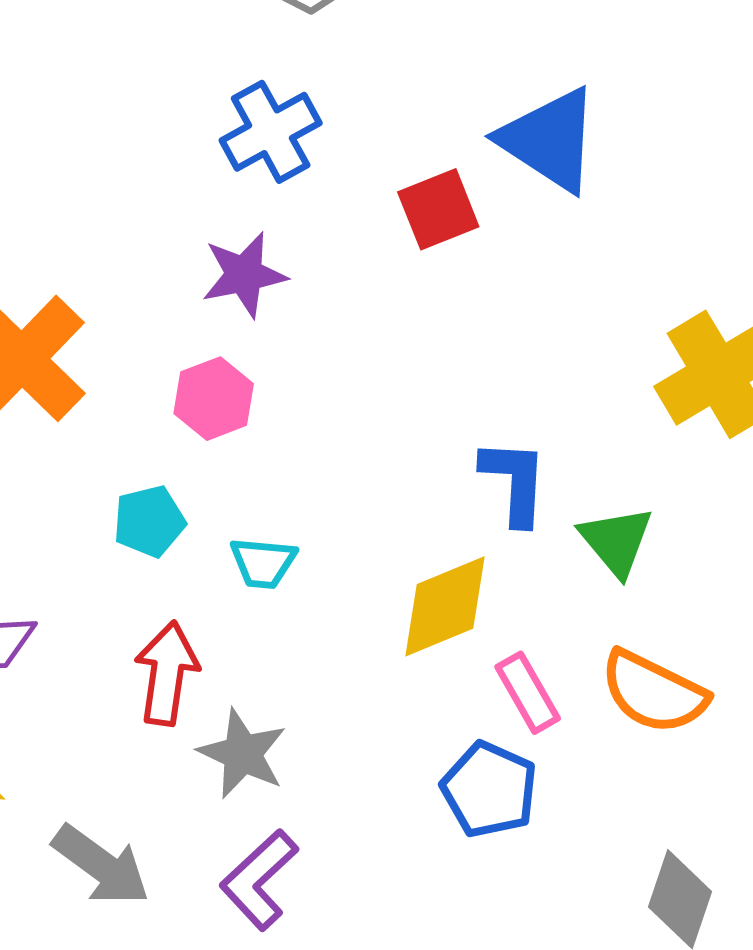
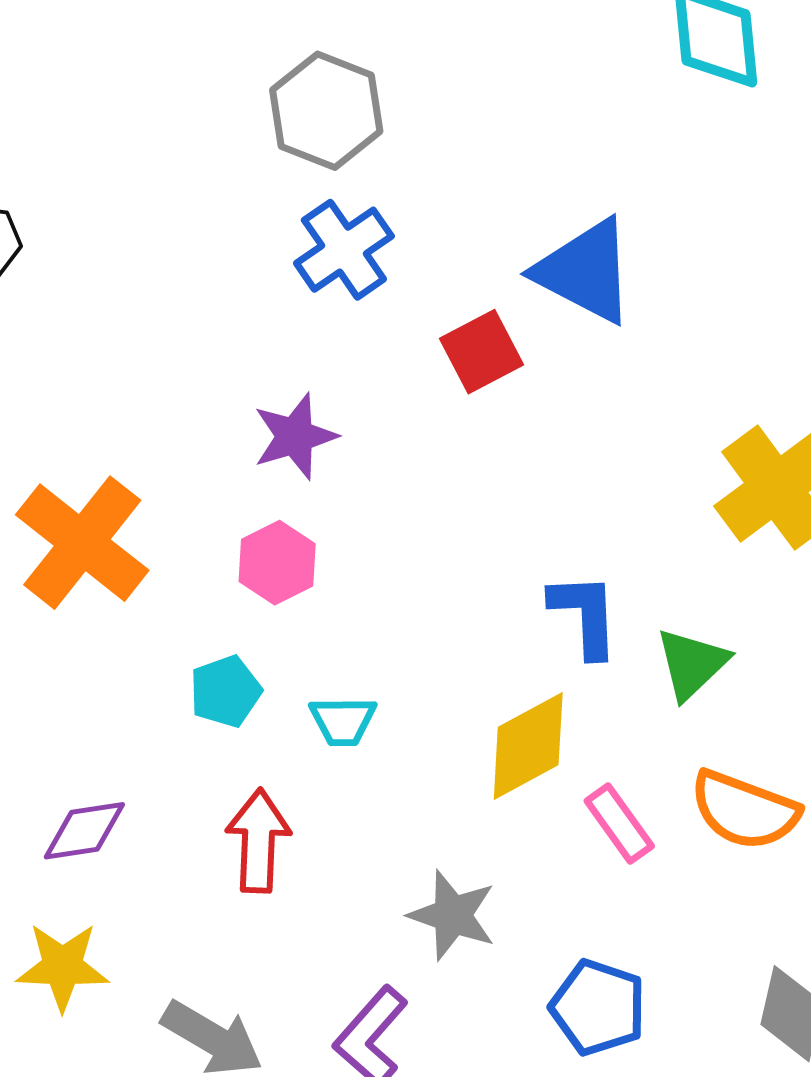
blue cross: (271, 132) -> (344, 250), moved
green triangle: (616, 541) -> (692, 664), turned 32
gray star: (242, 754) -> (452, 915), moved
blue pentagon: (489, 790) -> (598, 1007), moved

